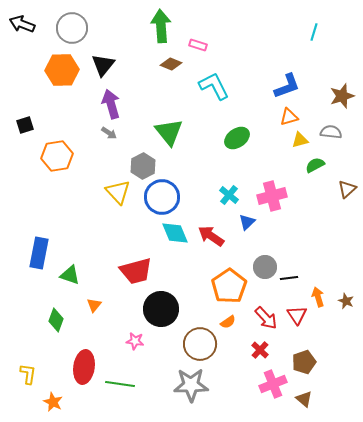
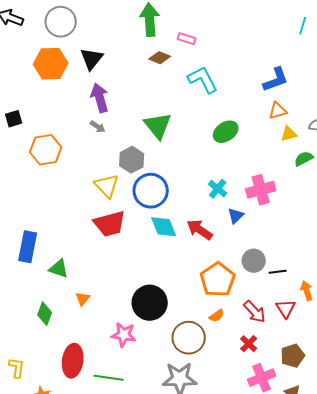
red trapezoid: (136, 271) -> (110, 224), moved
pink star: (135, 341) -> (124, 335), size x1.4

